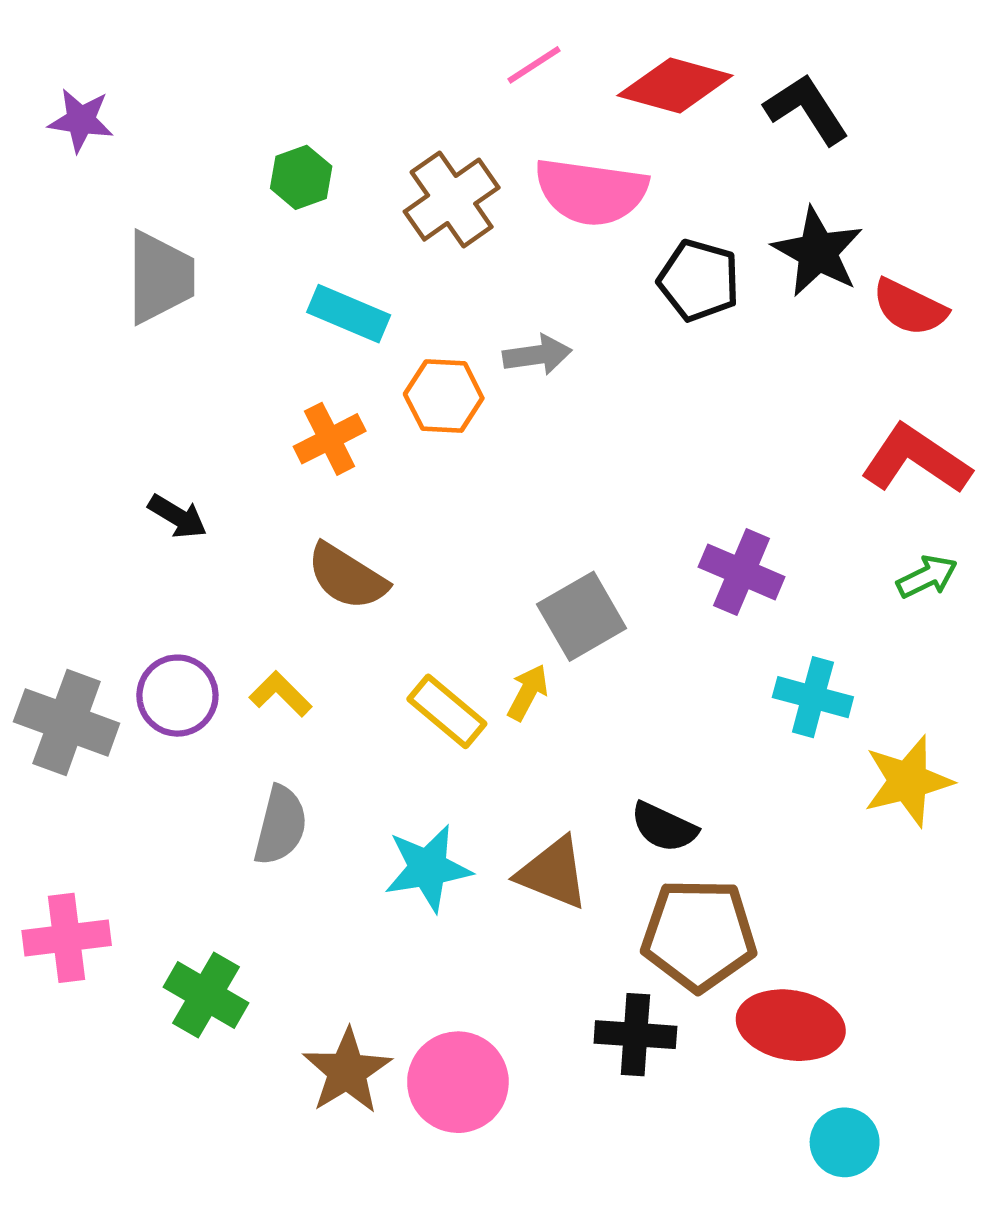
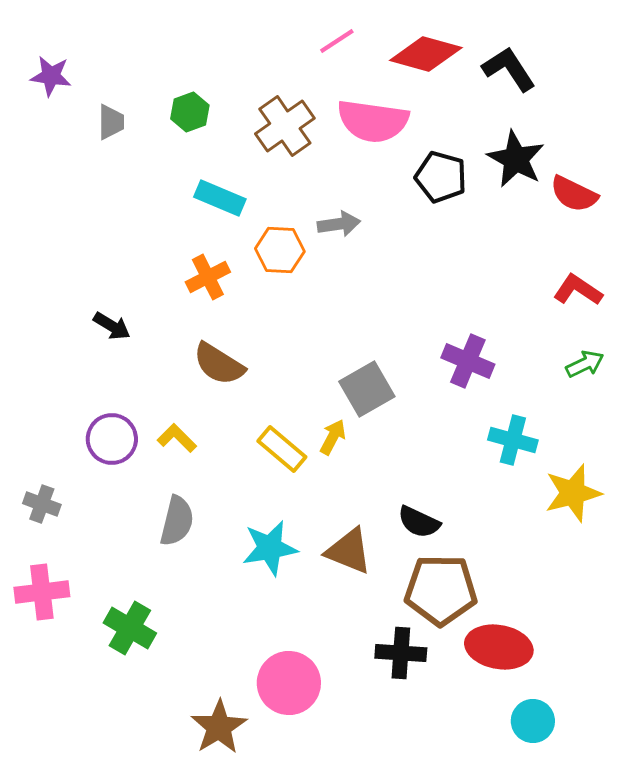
gray trapezoid: (160, 277) -> (111, 122), moved, size x0.6
red L-shape: (916, 459) -> (578, 290), size x0.7
gray cross: (67, 722) -> (42, 504), moved, size x0.6
brown star: (347, 1071) -> (219, 727), moved

